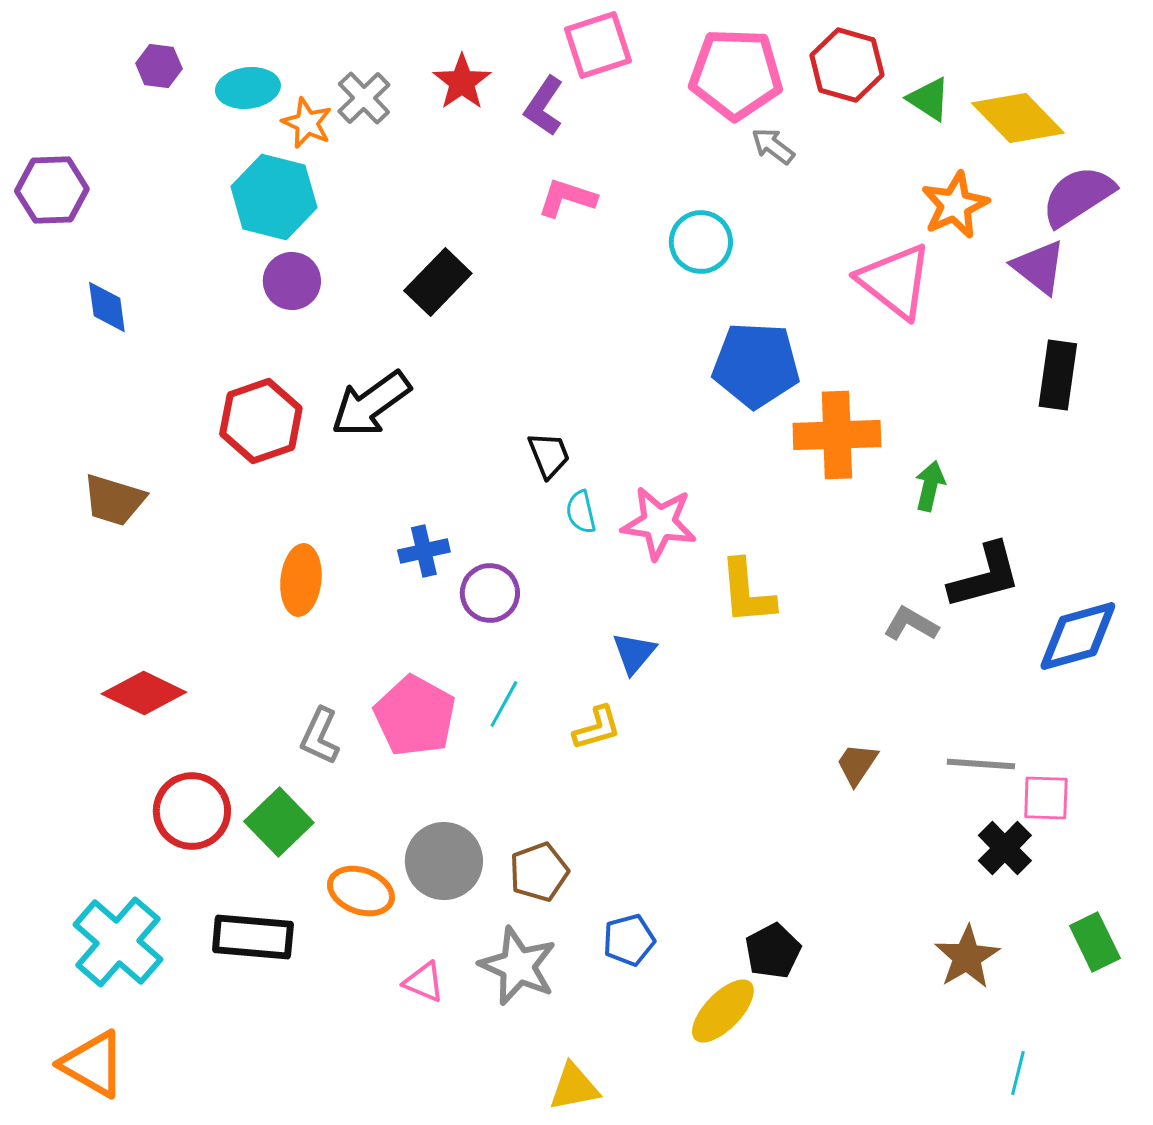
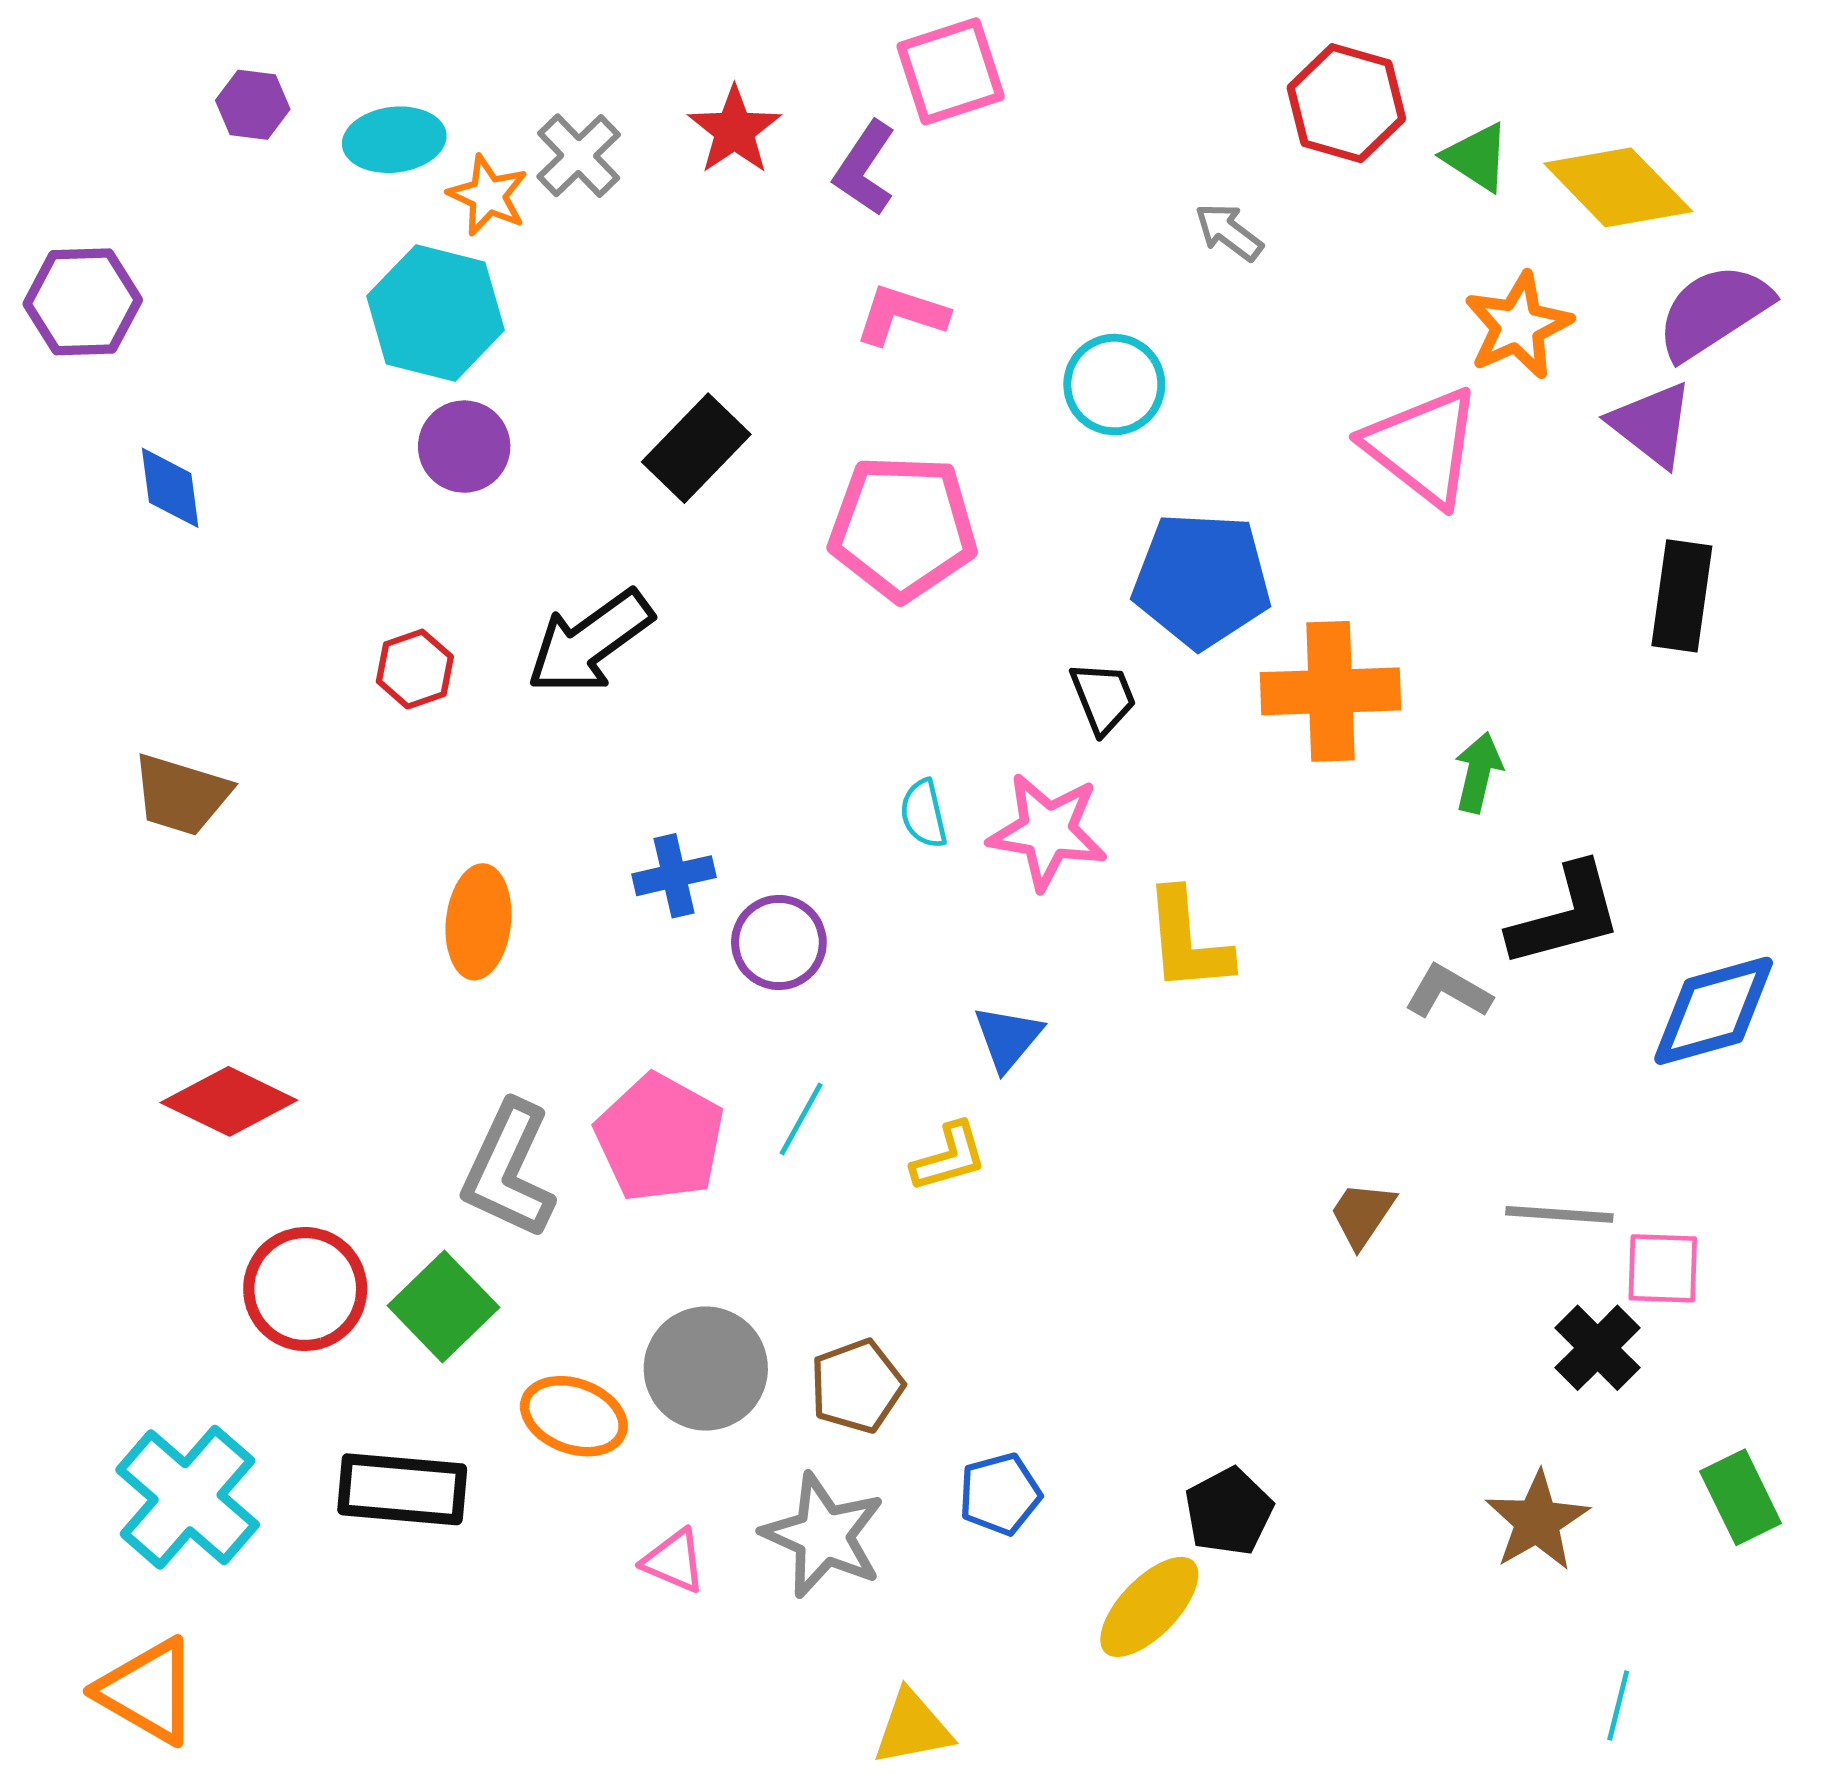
pink pentagon: (736, 74) -> (903, 528), moved
red hexagon: (261, 421) -> (415, 669), size x0.6
black trapezoid: (549, 455) -> (1103, 698), moved
gray L-shape: (320, 736) -> (509, 1170), size x1.5

